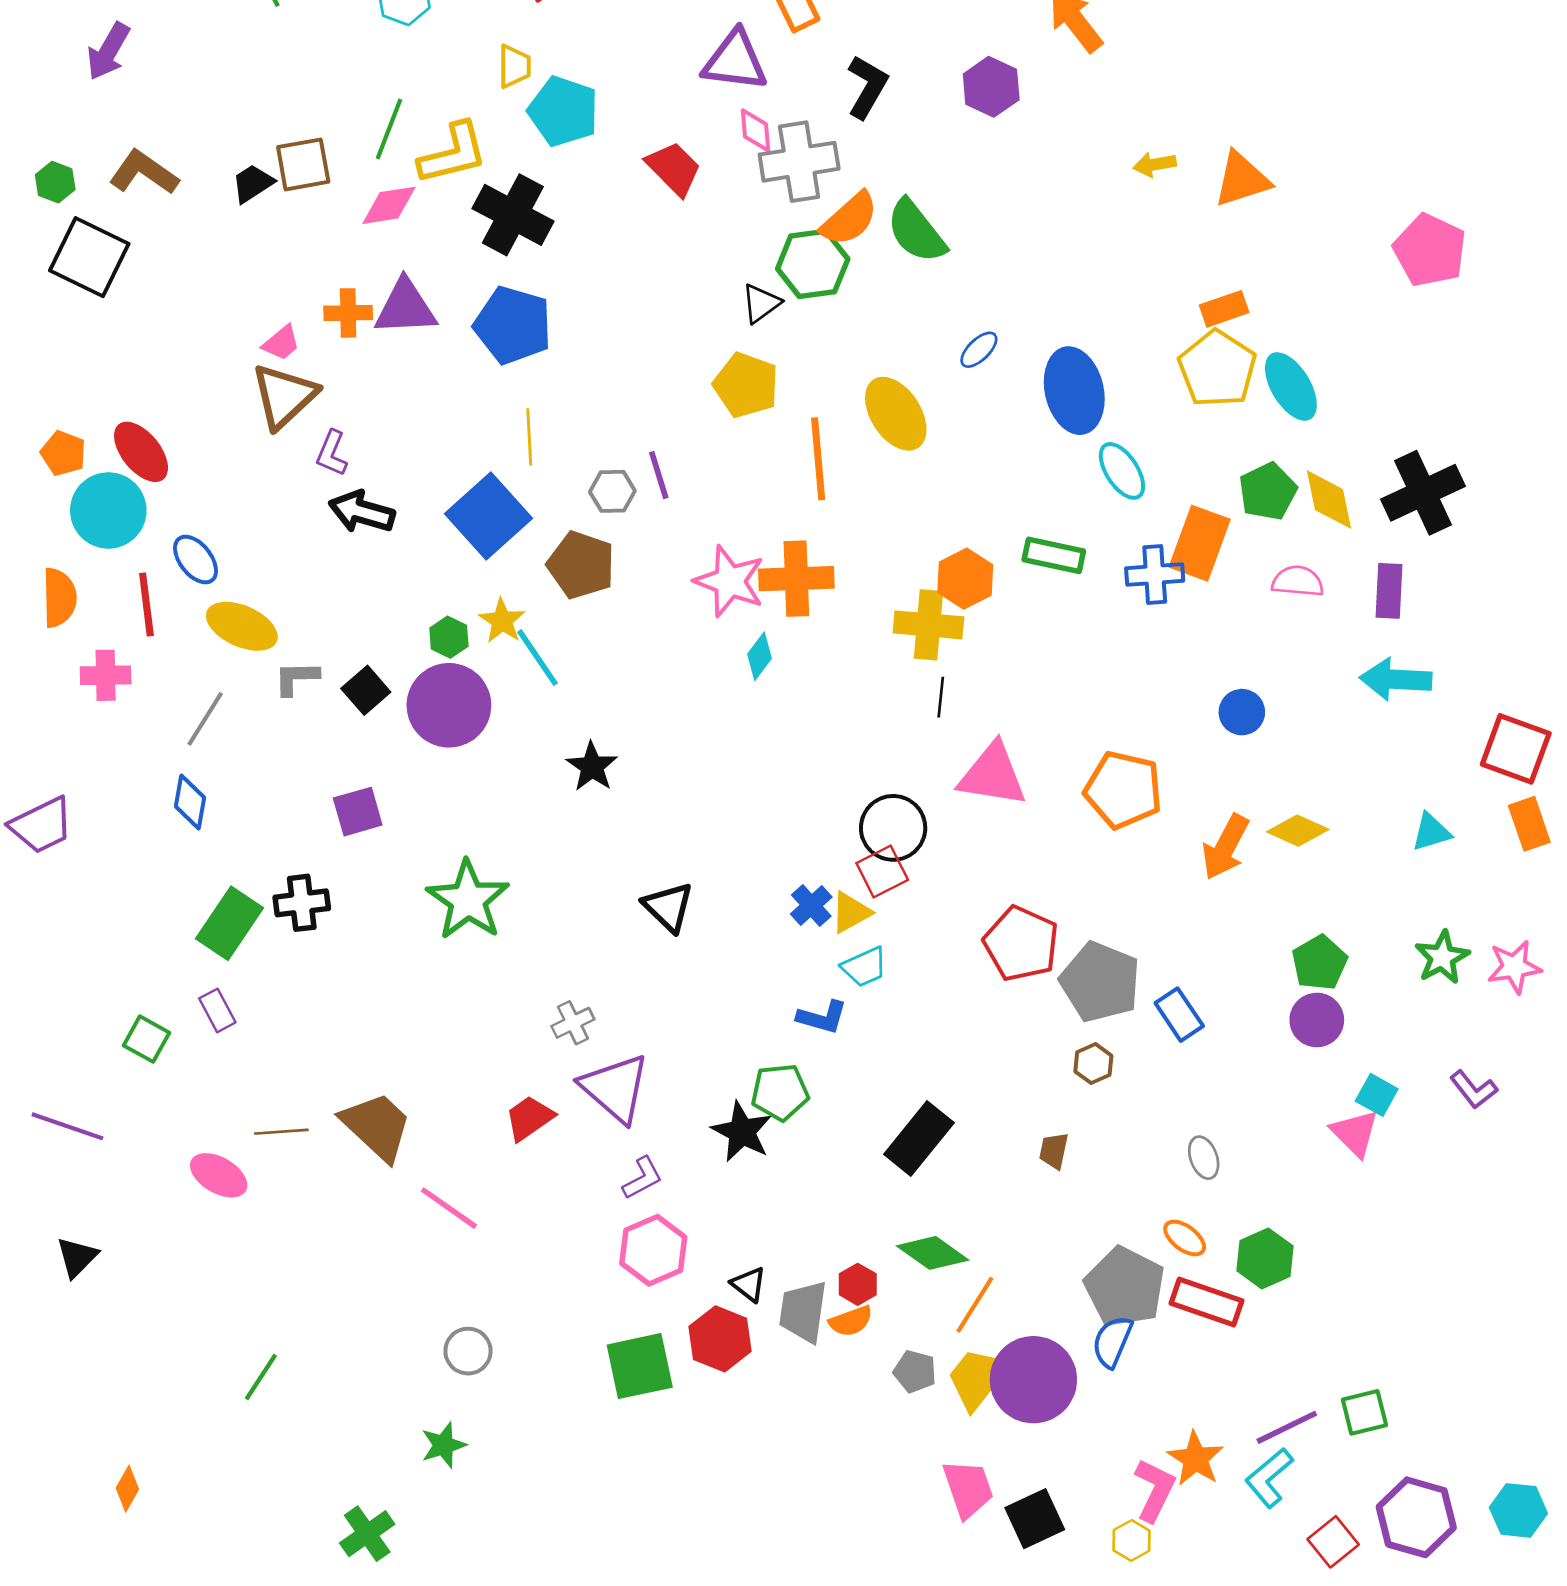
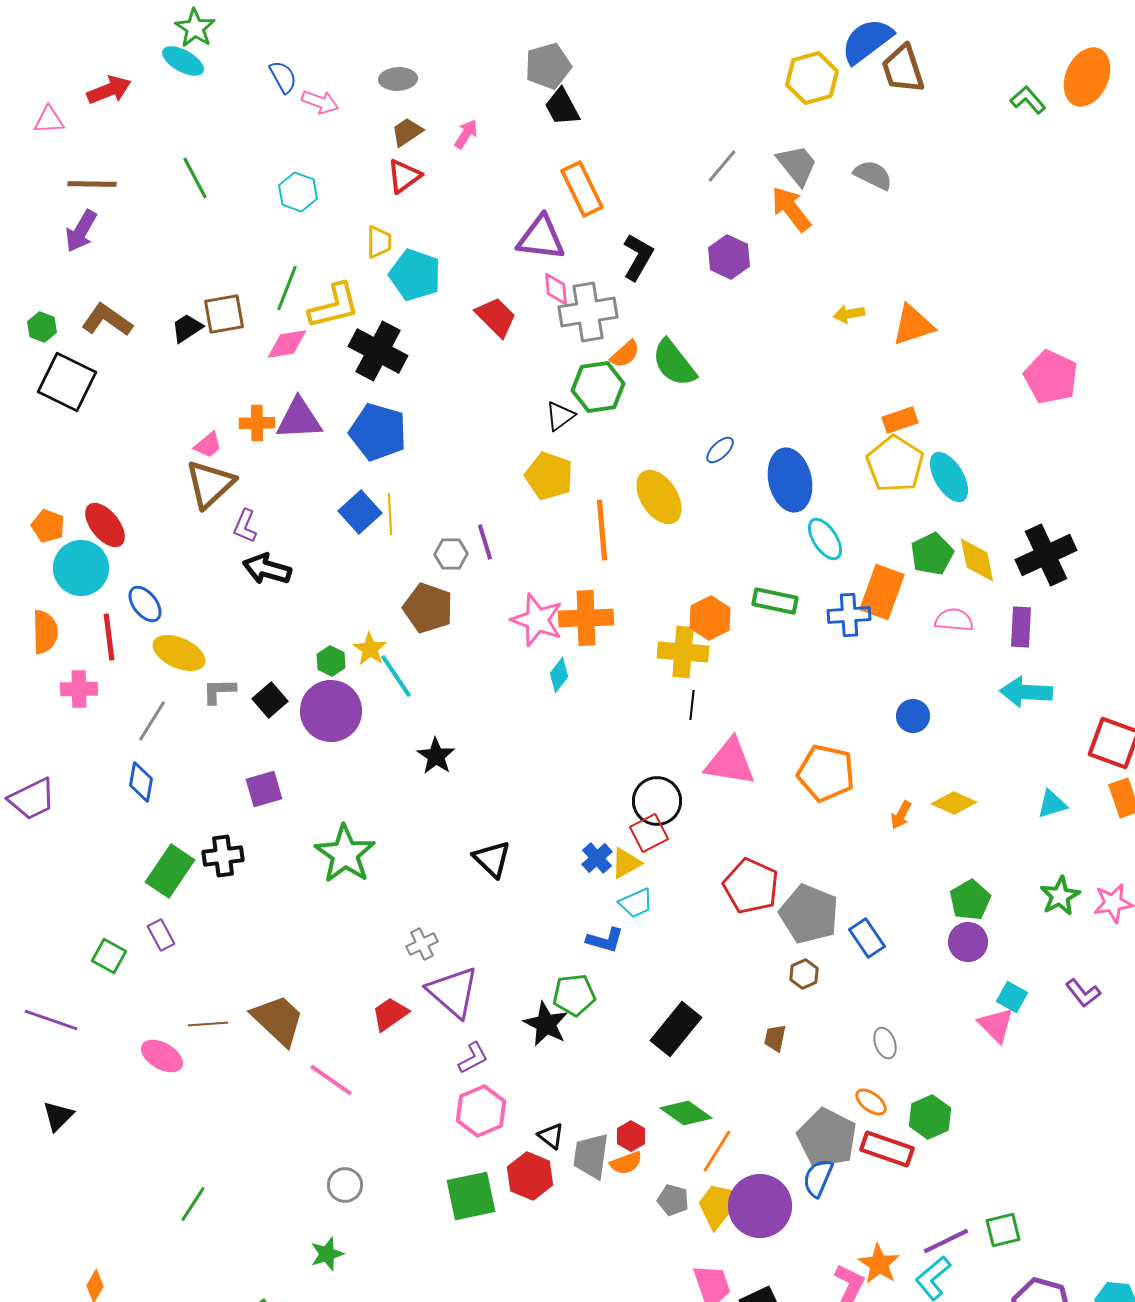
orange semicircle: (849, 219) -> (625, 354), size x0.7
blue square: (488, 516) -> (360, 512), moved, size x0.7
orange arrow: (1225, 847) -> (901, 815), size x0.6

